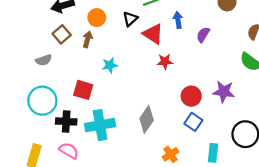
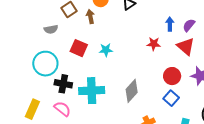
blue arrow: (178, 20) -> (170, 24), moved
red triangle: (153, 34) -> (186, 46), moved
brown arrow: (87, 39) -> (90, 17), turned -32
cyan star: (110, 65) -> (106, 50), moved
red square: (83, 90) -> (79, 48), moved

